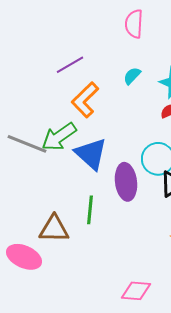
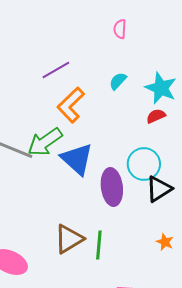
pink semicircle: (134, 24) -> (120, 29), size x0.7
green line: (90, 210) -> (99, 245), moved
brown triangle: (54, 229) -> (69, 239), moved, turned -32

